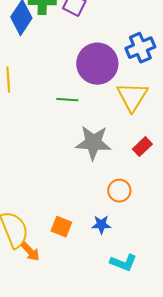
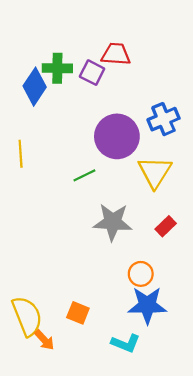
green line: (67, 100) -> (84, 175), turned -30
blue star: (101, 225) -> (147, 305), moved, size x1.8
cyan L-shape: (123, 263) -> (126, 343), moved

